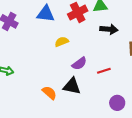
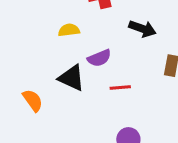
purple semicircle: (79, 63) -> (99, 58), moved
black triangle: (72, 86) -> (72, 78), moved

